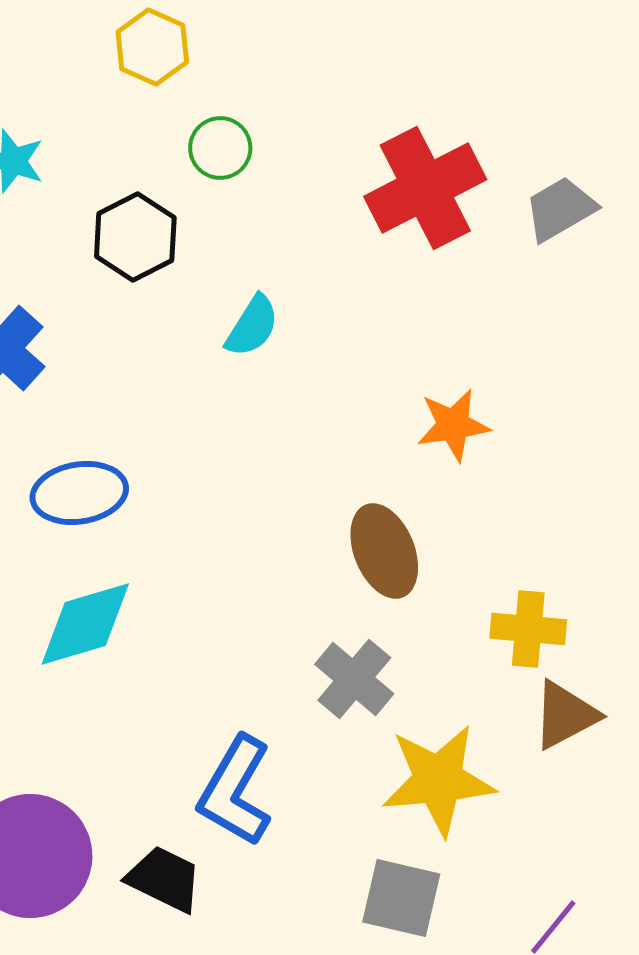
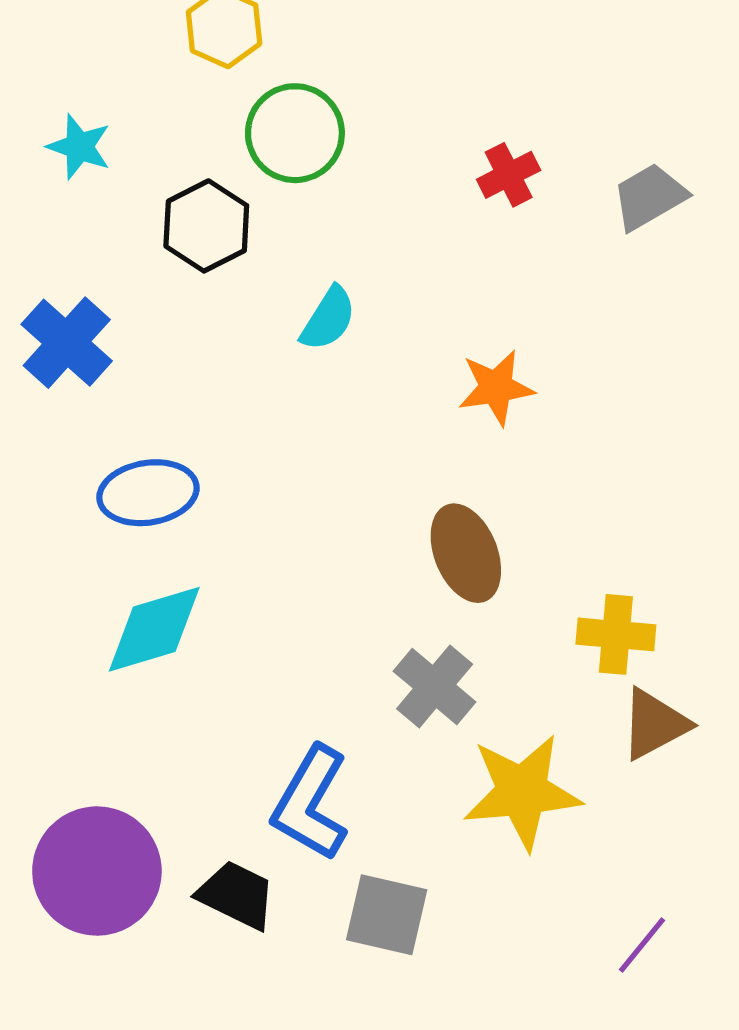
green circle: (220, 148) -> (295, 133), size x1.5
red cross: (425, 188) -> (509, 175), size x0.5
orange star: (453, 425) -> (496, 387), moved
gray square: (401, 898) -> (387, 915), moved

